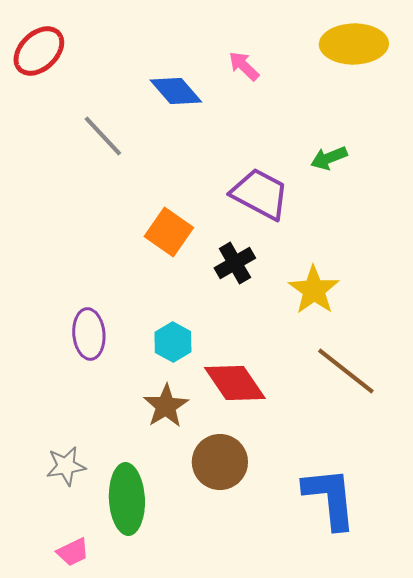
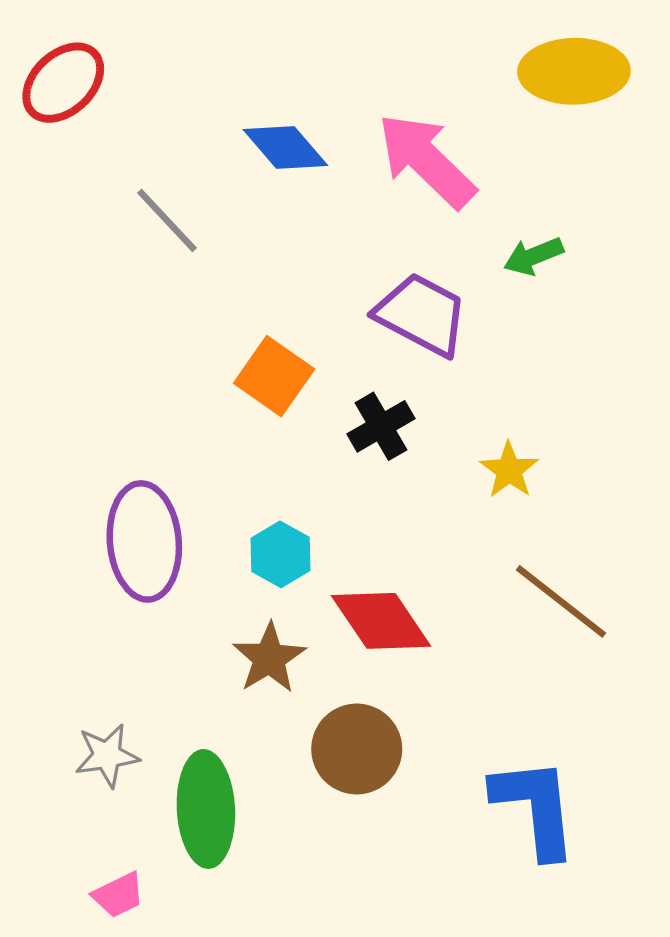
pink arrow: (244, 66) -> (426, 160), moved, size x2.0
yellow star: (314, 290) -> (509, 470), size x0.7
purple ellipse: (89, 334) -> (144, 541), size x1.4

